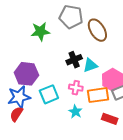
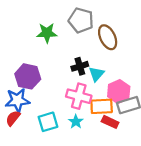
cyan triangle: (90, 65) -> (96, 74), turned -35
pink cross: (76, 88) -> (79, 96), size x1.6
cyan square: (49, 94) -> (48, 122), moved
red rectangle: (110, 119) -> (110, 122), moved

